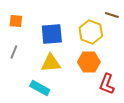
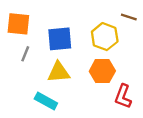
orange square: (16, 21) -> (18, 24), size x1.5
gray line: (14, 52) -> (25, 54), moved

